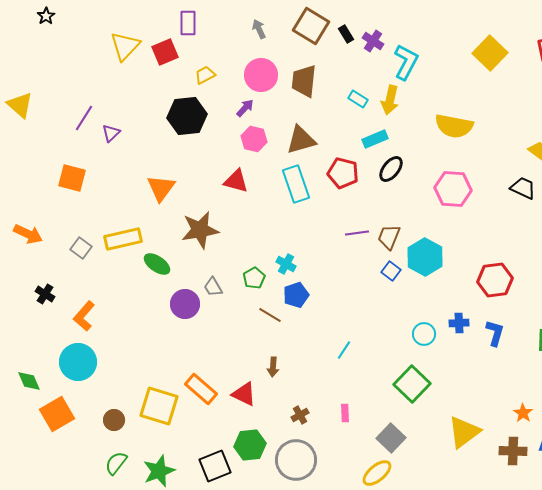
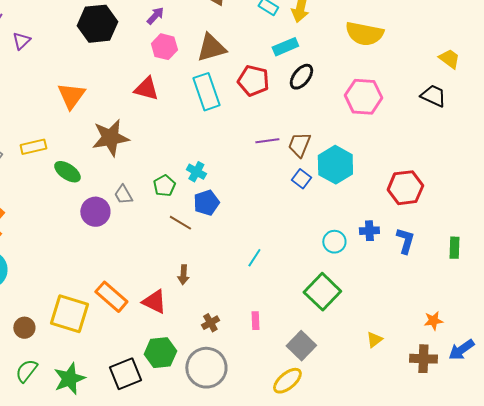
yellow rectangle: (123, 239) -> (33, 147), size x0.7
orange star: (523, 413) -> (433, 321), turned 30
yellow triangle: (464, 432) -> (374, 340), size x0.5

